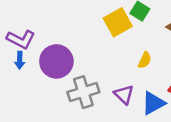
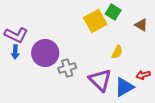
gray cross: (83, 92) -> (67, 68), moved, size x0.7
purple triangle: (124, 95) -> (100, 80), size x1.4

